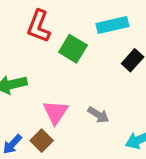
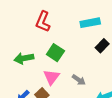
green square: (73, 49) -> (55, 53), moved

